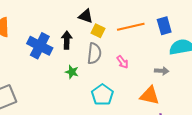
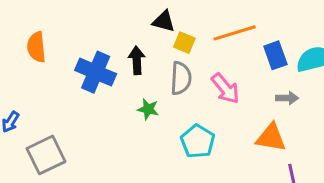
blue rectangle: (164, 26) -> (275, 55), moved
pink arrow: (122, 62) -> (225, 88), size x1.5

